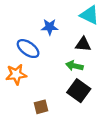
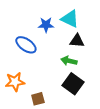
cyan triangle: (90, 15) -> (70, 19), moved
orange star: (16, 74) -> (15, 82), moved

